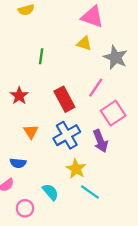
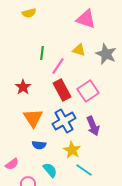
yellow triangle: (84, 44) -> (79, 50), moved
pink line: (96, 88) -> (58, 66), moved
pink square: (113, 113) -> (88, 91), moved
orange triangle: (31, 132) -> (33, 118), size x1.5
blue semicircle: (18, 163) -> (39, 145), moved

